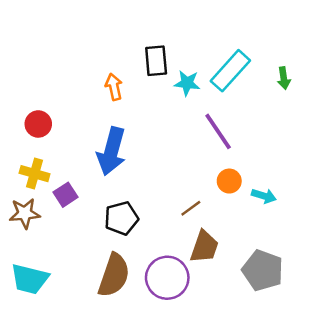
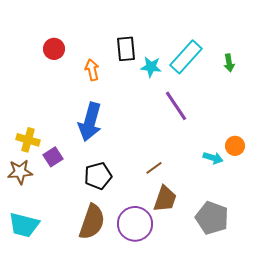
red circle: (38, 124) -> (54, 49), moved
orange circle: (229, 181) -> (235, 146), moved

